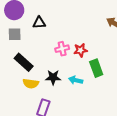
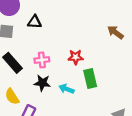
pink cross: (62, 49) -> (42, 60), moved
yellow semicircle: (31, 84) -> (12, 97), moved, turned 42

